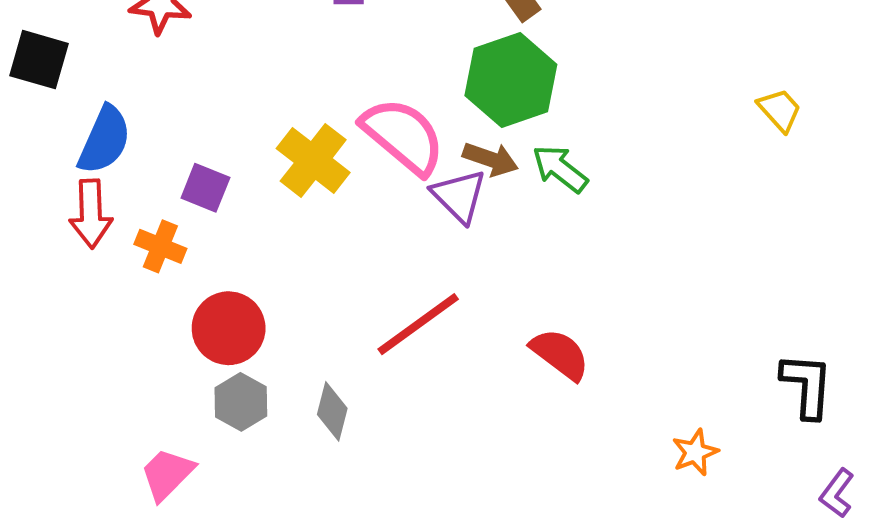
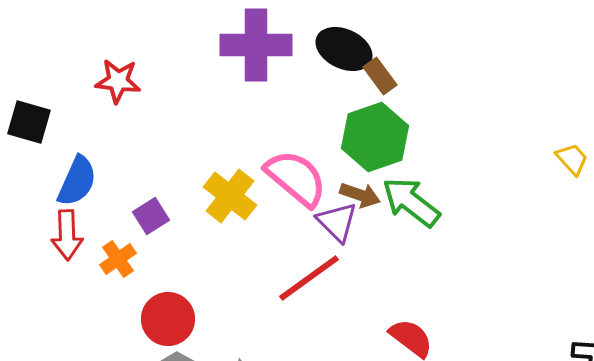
green arrow: (560, 169) -> (411, 202), size x1.4
purple square: (205, 188) -> (151, 216), turned 36
orange cross: (160, 246) -> (118, 259), turned 33
red line: (418, 324) -> (309, 278), moved

